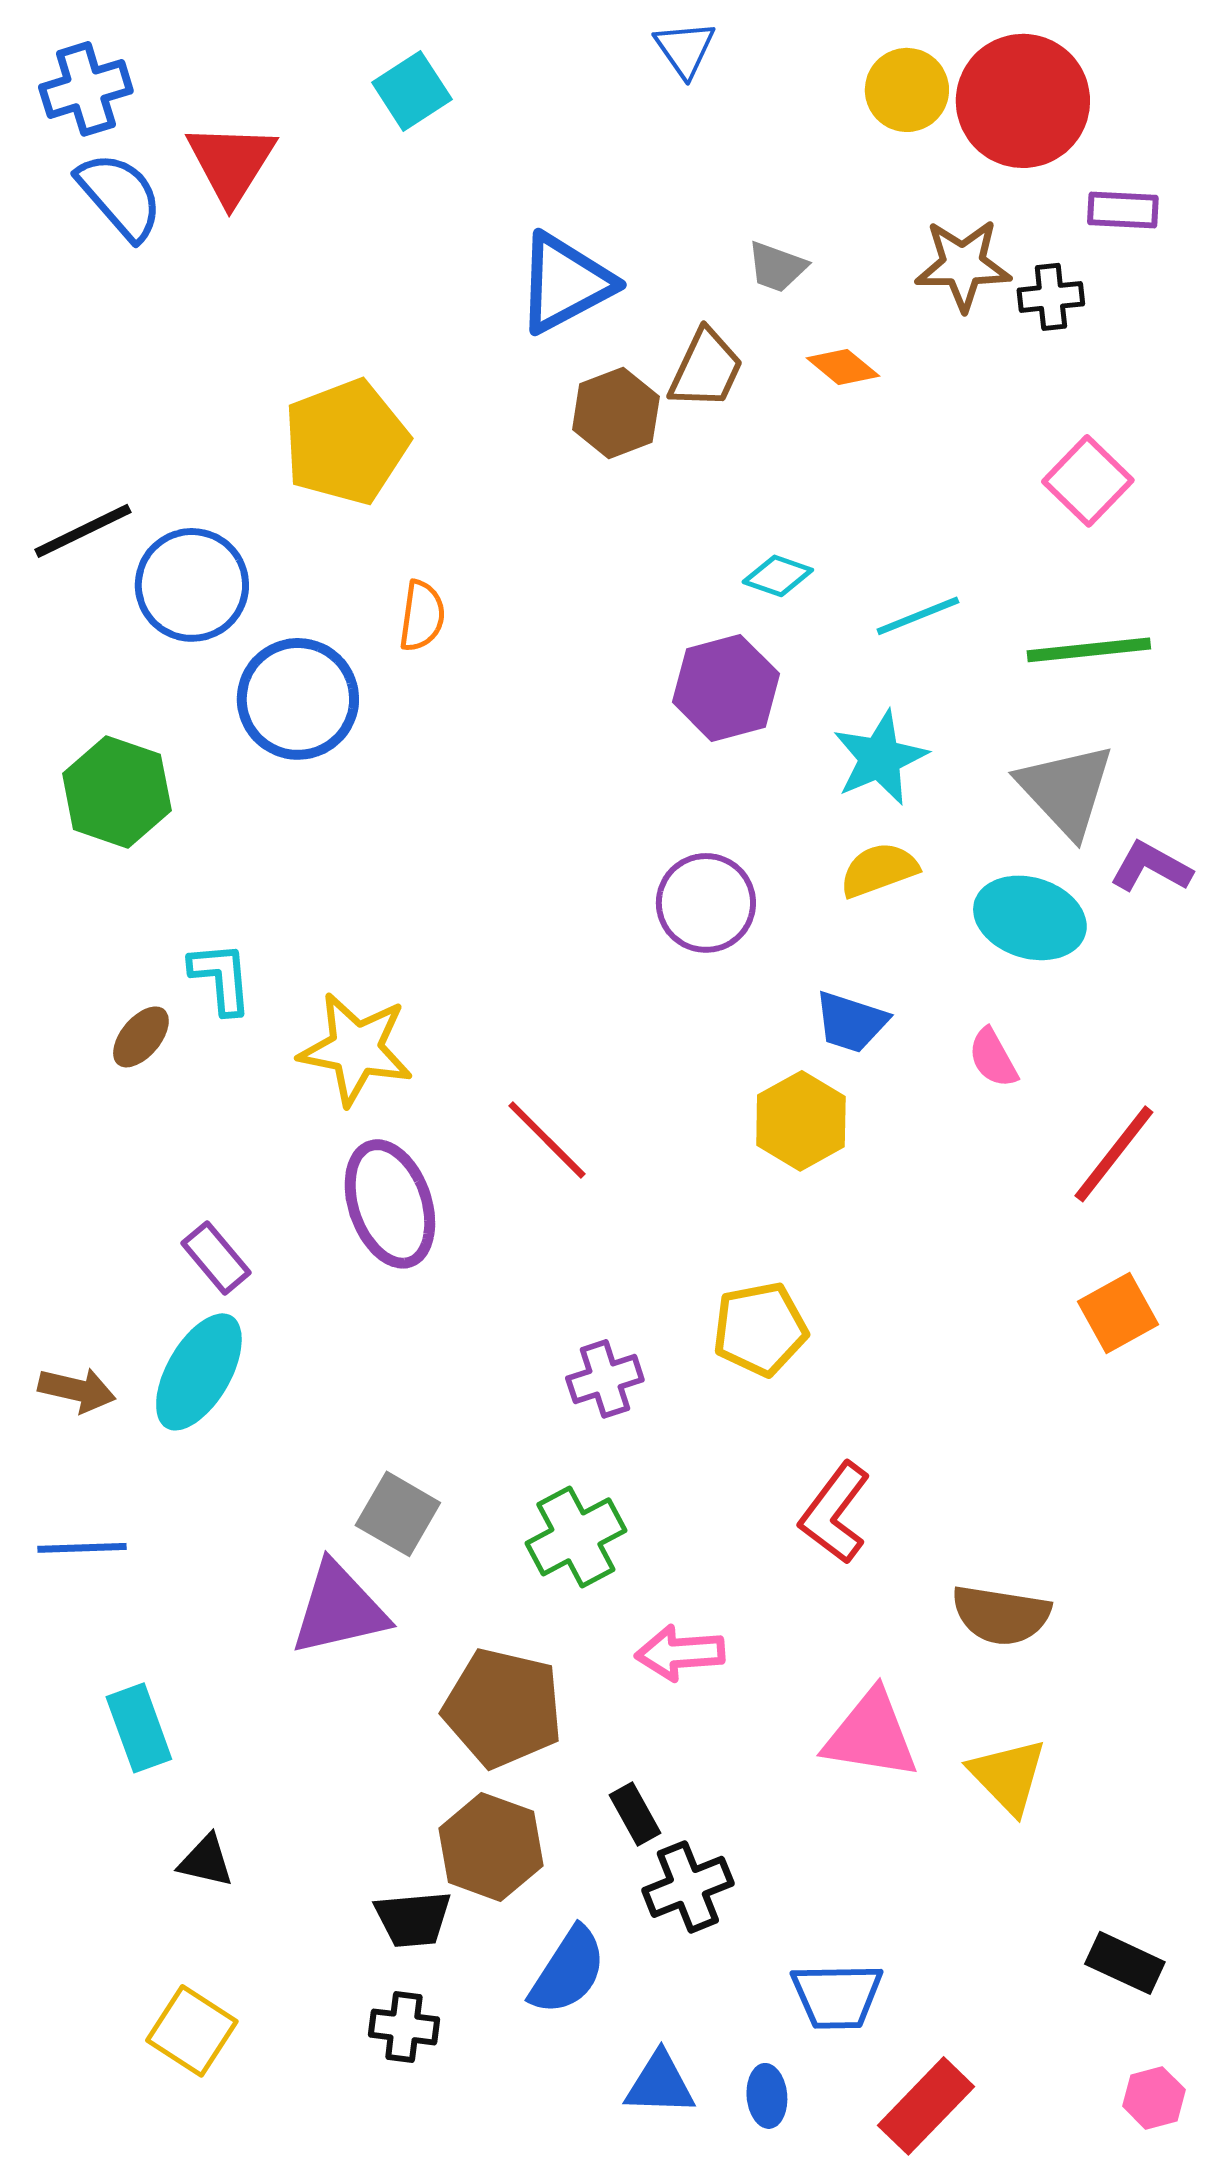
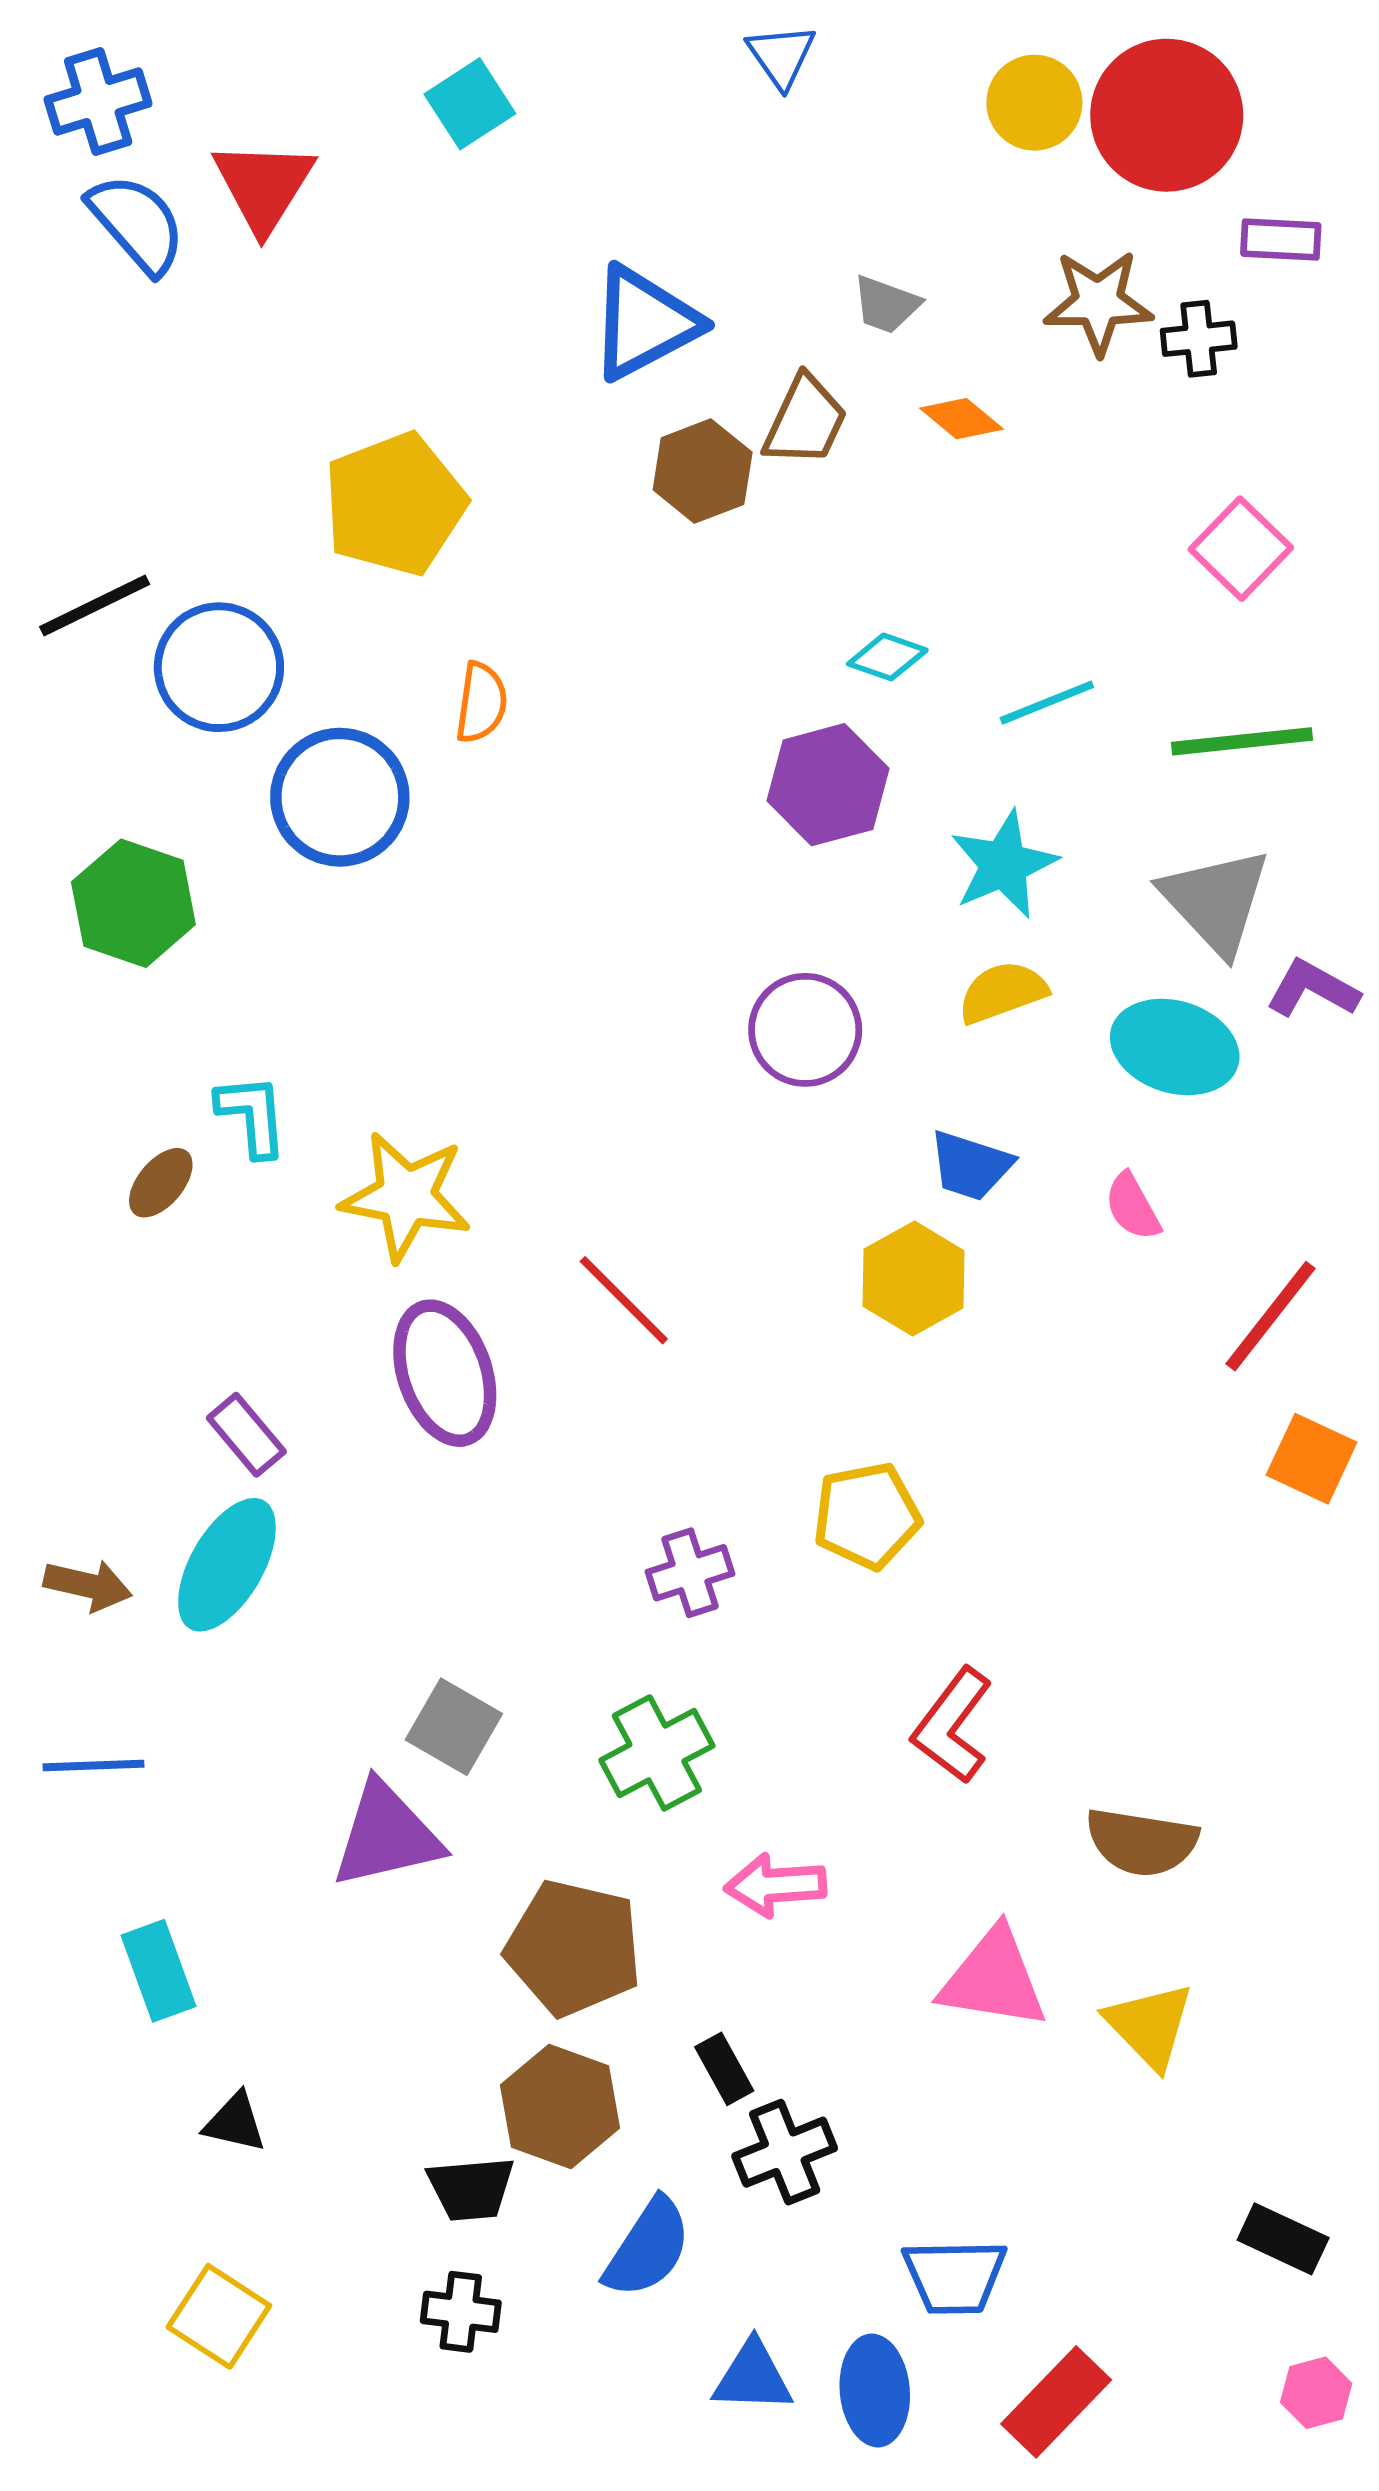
orange square: (1118, 1313) -> (1312, 1459), moved, turned -36
blue ellipse: (767, 2096) -> (875, 2390), size x1.5

